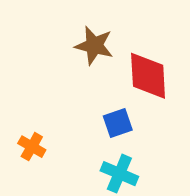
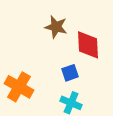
orange cross: (32, 147) -> (19, 87), size x1.8

